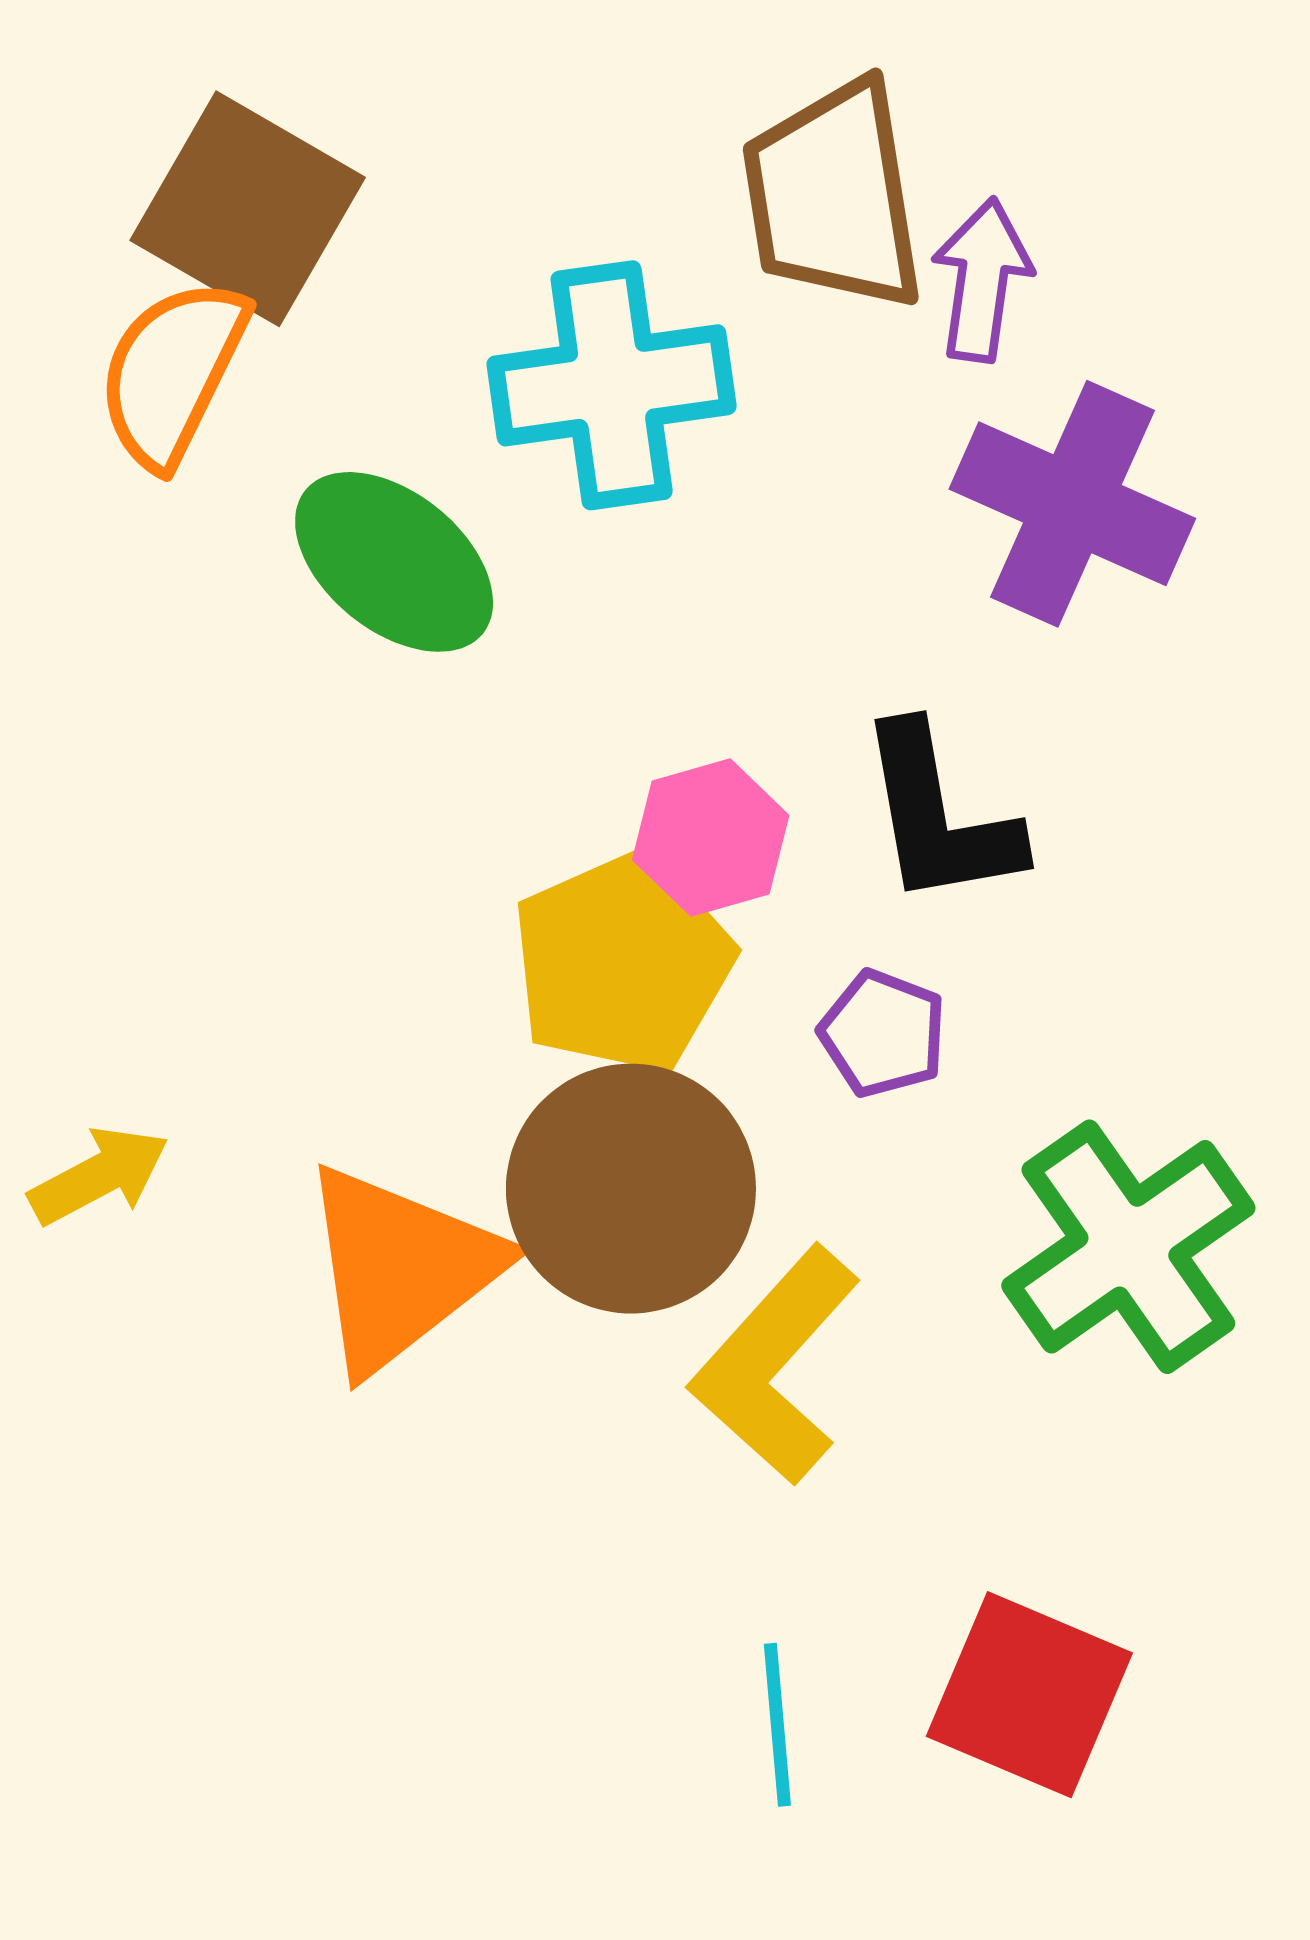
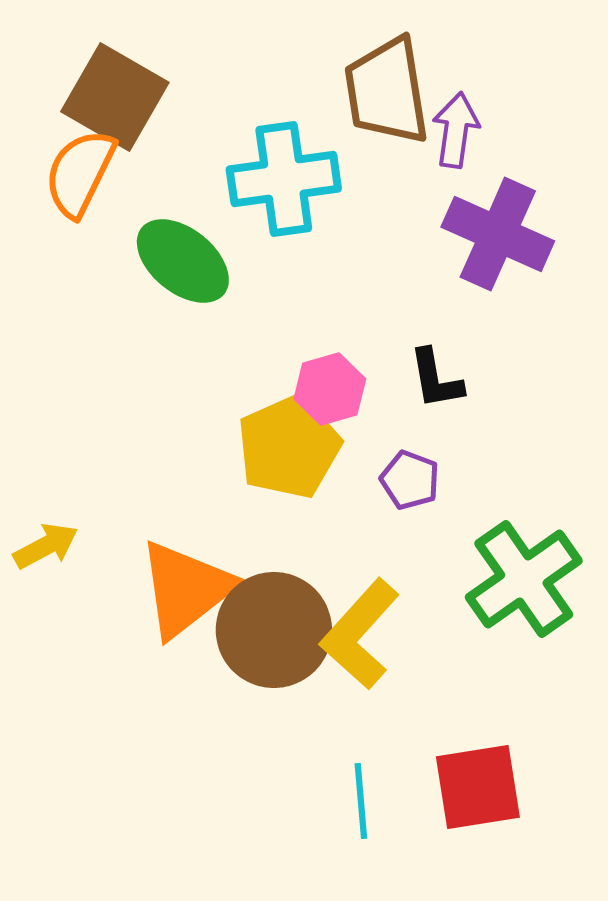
black L-shape: (939, 816) -> (436, 379), size x0.7
brown circle: (631, 1189) -> (274, 630), moved
red square: (1029, 1695) -> (478, 787), turned -32

